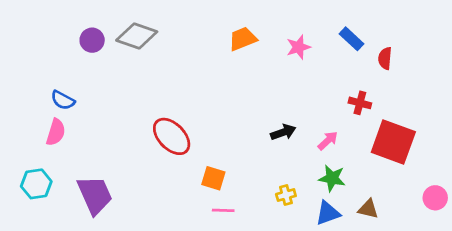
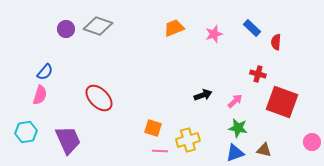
blue semicircle: (63, 100) -> (45, 72), turned -78
red ellipse: (172, 136) -> (99, 98), moved
yellow cross: (286, 195) -> (188, 140), moved, size x1.6

